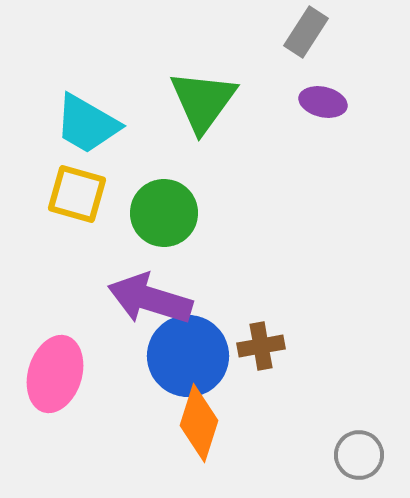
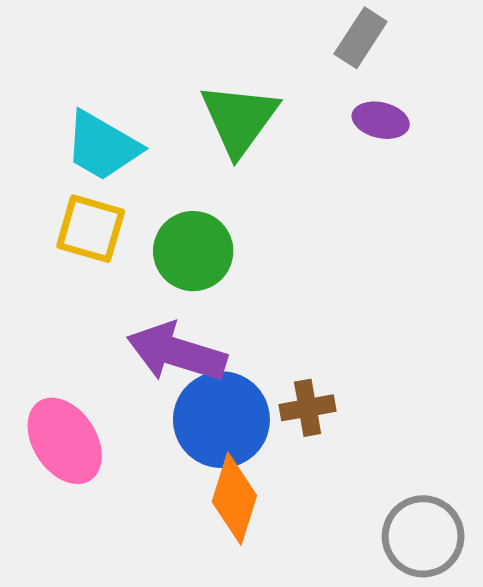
pink ellipse: (55, 374) -> (65, 441), turned -50
gray circle: (359, 455) -> (423, 536), size x1.4

